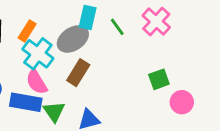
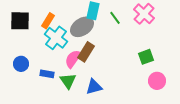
pink semicircle: (37, 82) -> (73, 59), moved, turned 66
blue rectangle: (26, 102) -> (47, 74), size x0.6
pink circle: (182, 102) -> (157, 81), moved

